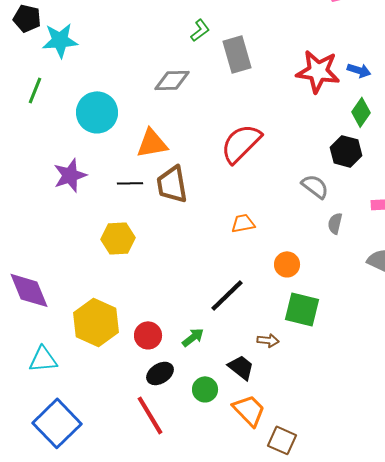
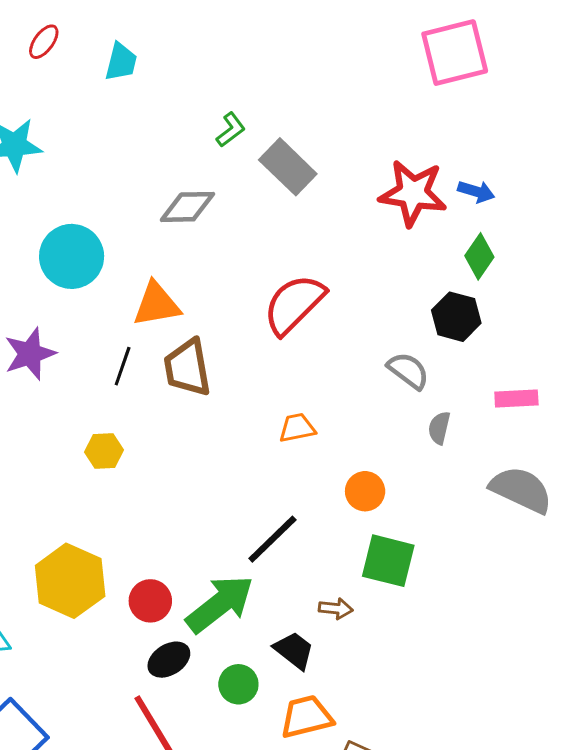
gray rectangle: (237, 54) -> (288, 167), turned -30
black line: (130, 183) -> (123, 366), turned -70
yellow hexagon: (118, 238) -> (104, 451), size x0.7
green arrow: (193, 337) -> (220, 604), size x2.0
orange trapezoid: (249, 410) -> (306, 717), turned -60

